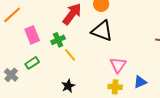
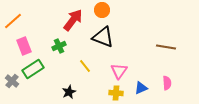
pink rectangle: (32, 35) -> (24, 46), moved
yellow line: (70, 55) -> (85, 66), moved
green rectangle: (32, 63) -> (33, 69), size x1.5

